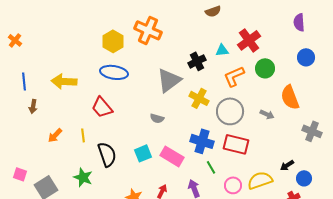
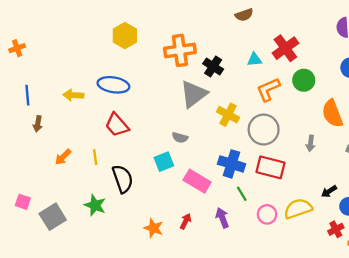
orange cross: (148, 30) -> (180, 50), moved, turned -32
orange cross: (15, 40) -> (17, 48), turned 32
yellow hexagon: (113, 41) -> (125, 36), moved
black cross: (197, 61) -> (213, 66), moved, turned -30
blue ellipse: (114, 72) -> (113, 85), moved
yellow arrow: (64, 81) -> (73, 95), size x0.7
gray arrow: (267, 114) -> (311, 143), moved, turned 72
cyan square: (143, 153) -> (164, 162), moved

